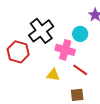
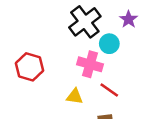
black cross: (41, 31) -> (85, 22), moved

